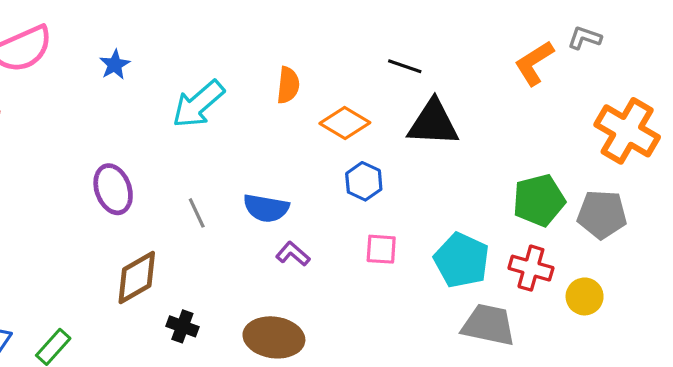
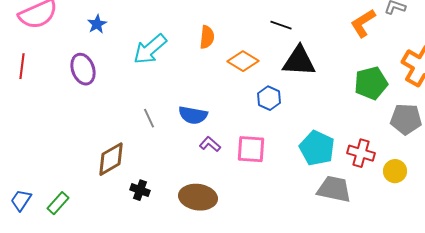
blue hexagon: (364, 181) -> (269, 98), moved
purple ellipse: (113, 189) -> (83, 69), moved
green pentagon: (539, 200) -> (371, 83), moved
pink square: (381, 249) -> (251, 149), moved, size x1.4

